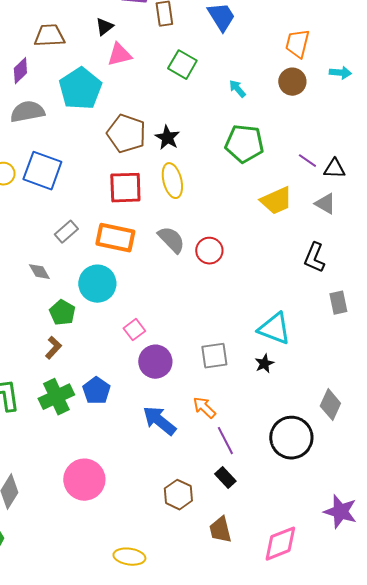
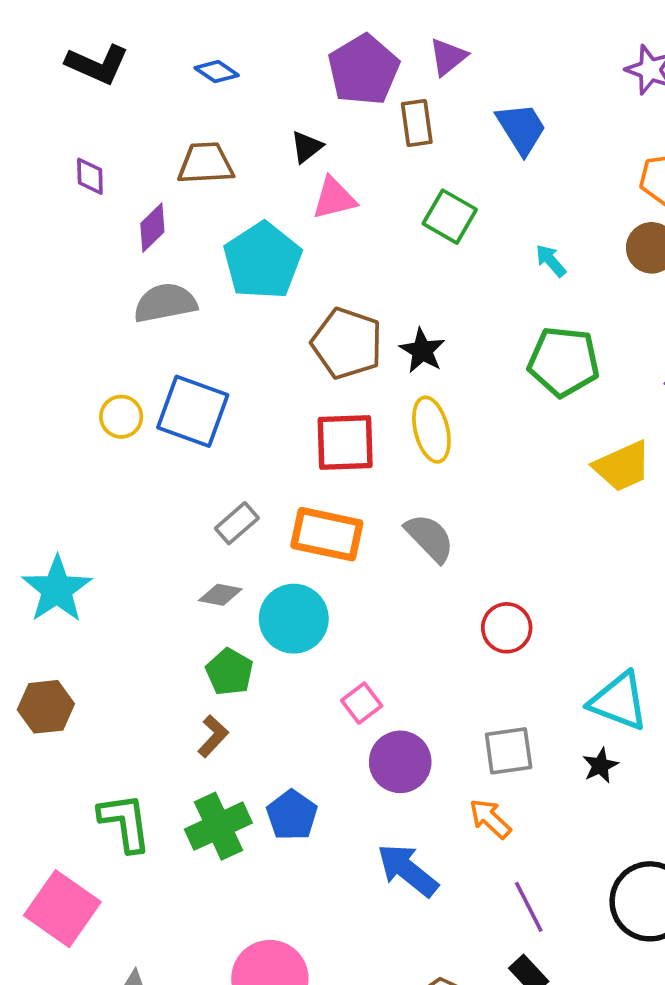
red circle: (209, 251) -> (507, 628), moved
gray diamond: (39, 272) -> (220, 595), moved, turned -50
orange arrow: (204, 408) -> (490, 819), moved

